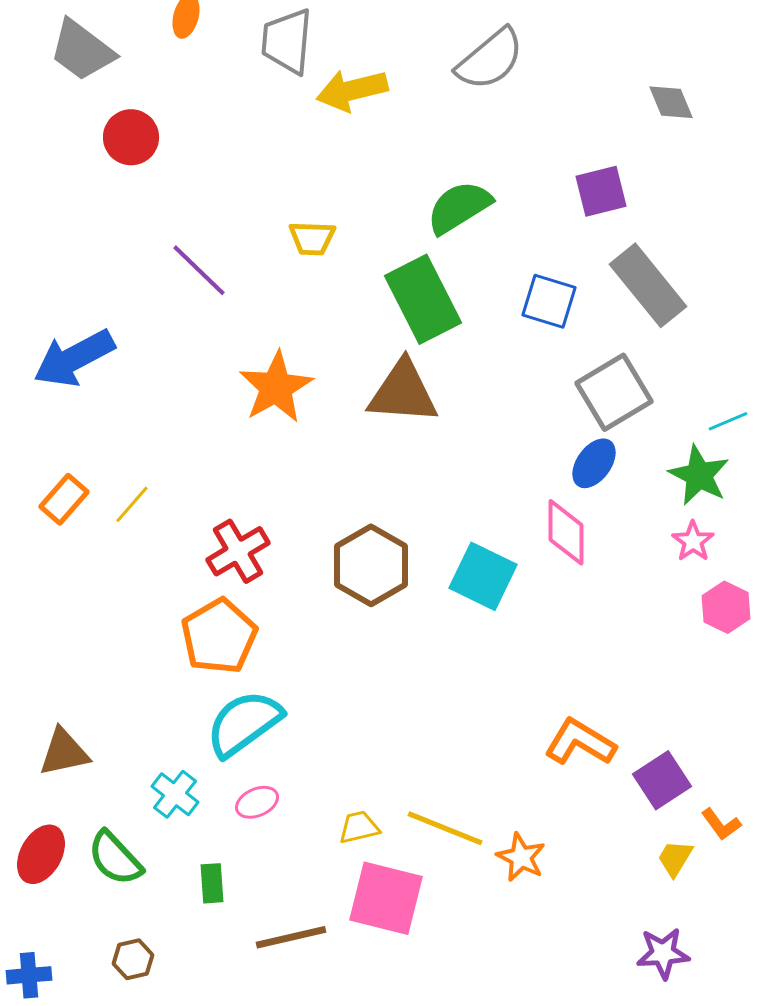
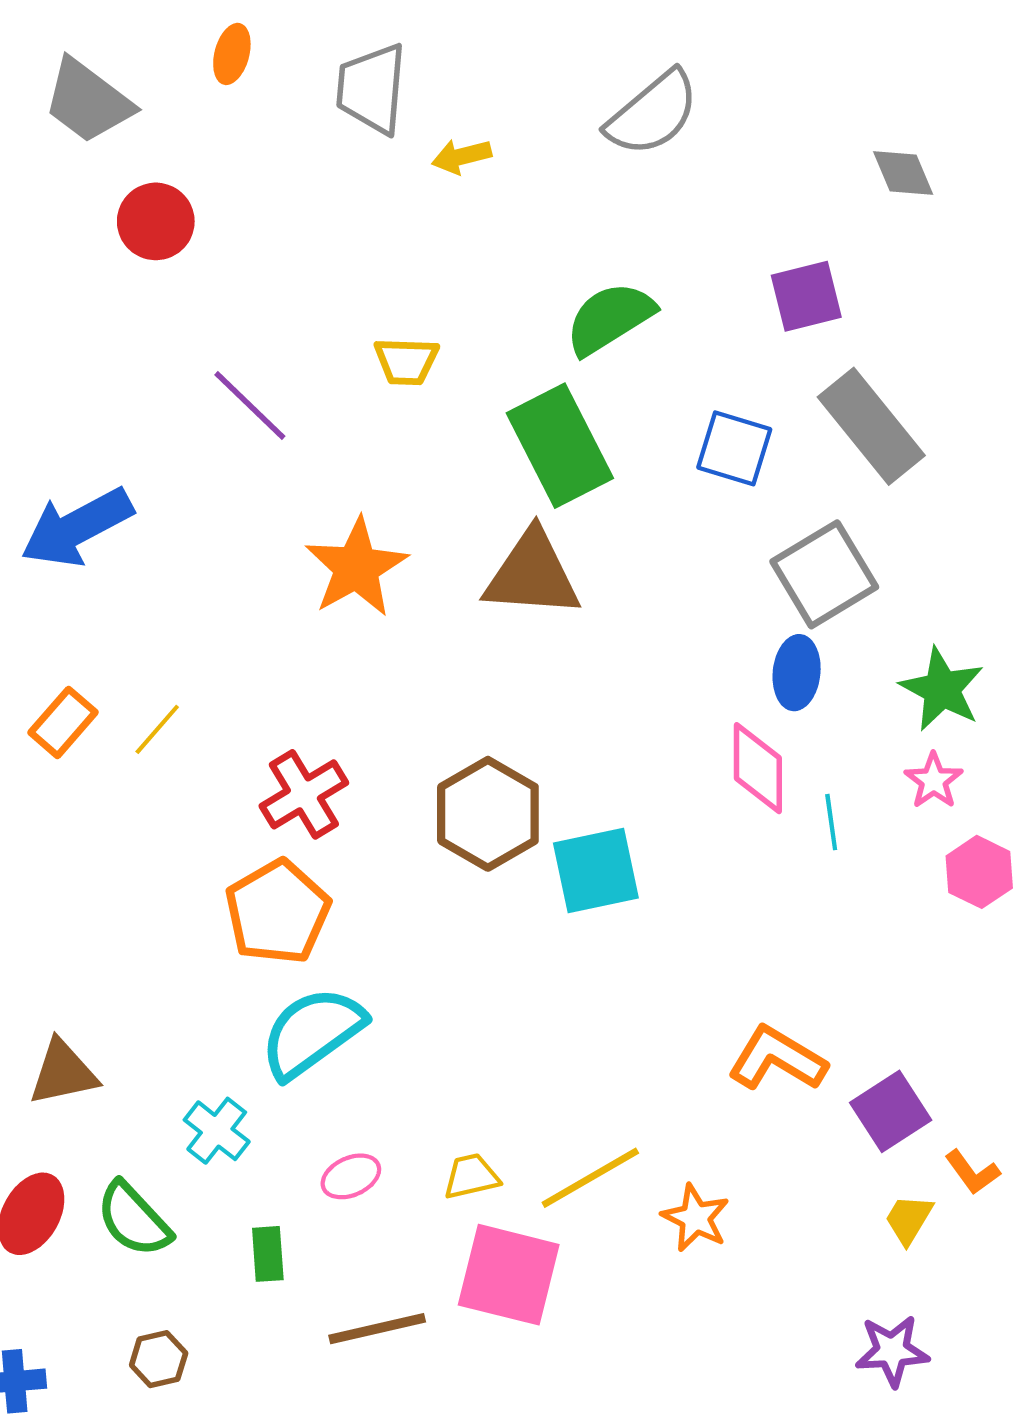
yellow arrow: (352, 90) -> (462, 156), size x0.6
cyan line: (728, 421) -> (831, 822), moved, turned -75
blue ellipse: (594, 463) -> (797, 673), turned -30
cyan square: (483, 576) -> (596, 871), moved, turned -38
pink ellipse: (257, 802) -> (351, 1176), moved
yellow line: (445, 828) -> (590, 1178), turned -52

